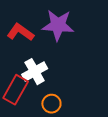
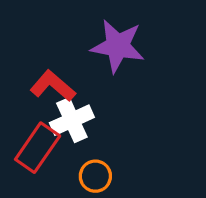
red L-shape: (20, 32) -> (53, 86), moved

